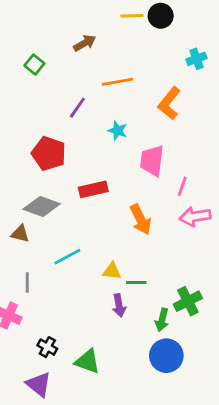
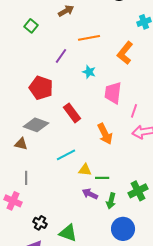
red rectangle: (93, 189) -> (72, 113), turned 66
cyan line: (67, 257) -> (66, 155), moved
purple arrow: (119, 305) -> (90, 194), turned 126
green arrow: (162, 320) -> (111, 201), moved

